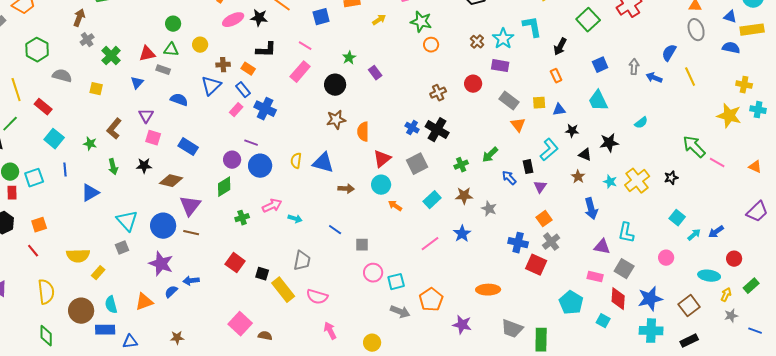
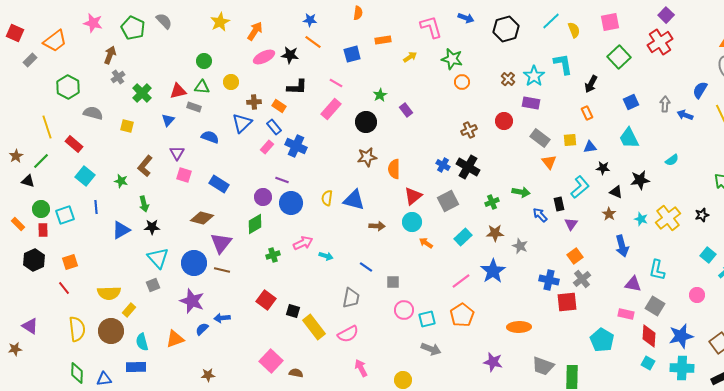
green arrow: (490, 155) -> (521, 192), turned -126
black star: (144, 166) -> (152, 227), moved
blue star: (462, 234) -> (493, 271), size x1.4
gray trapezoid: (302, 261) -> (351, 298), moved
red square: (536, 265) -> (567, 302), turned -30
pink semicircle: (317, 297) -> (348, 334), turned -45
orange pentagon: (431, 300) -> (462, 315), moved
brown circle: (81, 311) -> (111, 331), moved
cyan square: (603, 321) -> (648, 363), moved
blue triangle: (130, 342) -> (104, 379), moved

